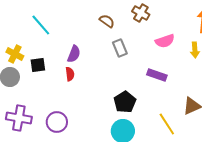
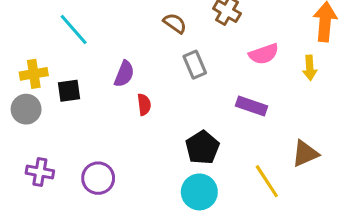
yellow cross: (15, 54) -> (34, 74), turned -36
red semicircle: (70, 74) -> (144, 105), moved
purple cross: (19, 118) -> (40, 172), size x0.7

